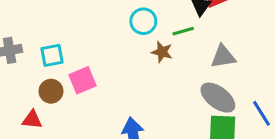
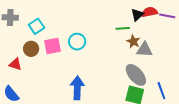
cyan circle: (143, 21) -> (77, 42), moved
brown star: (162, 52) -> (133, 41), moved
cyan square: (52, 55) -> (36, 26), turned -35

